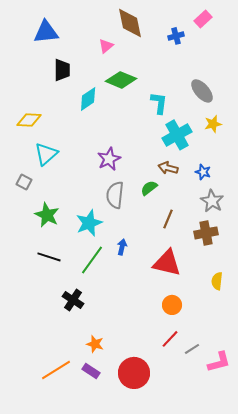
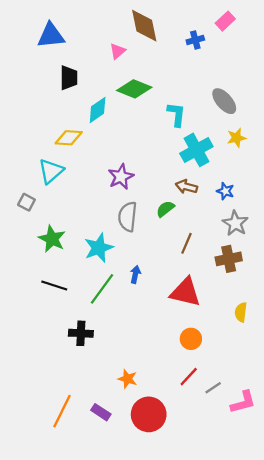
yellow diamond: (29, 120) -> (69, 138), moved
black cross: (73, 300) -> (81, 333), turned -30
orange star: (95, 344) -> (128, 379), moved
orange line: (56, 370) -> (62, 411), turned -32

